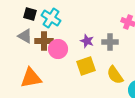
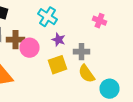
cyan cross: (51, 18) -> (48, 17), moved
gray cross: (110, 42) -> (82, 52), moved

